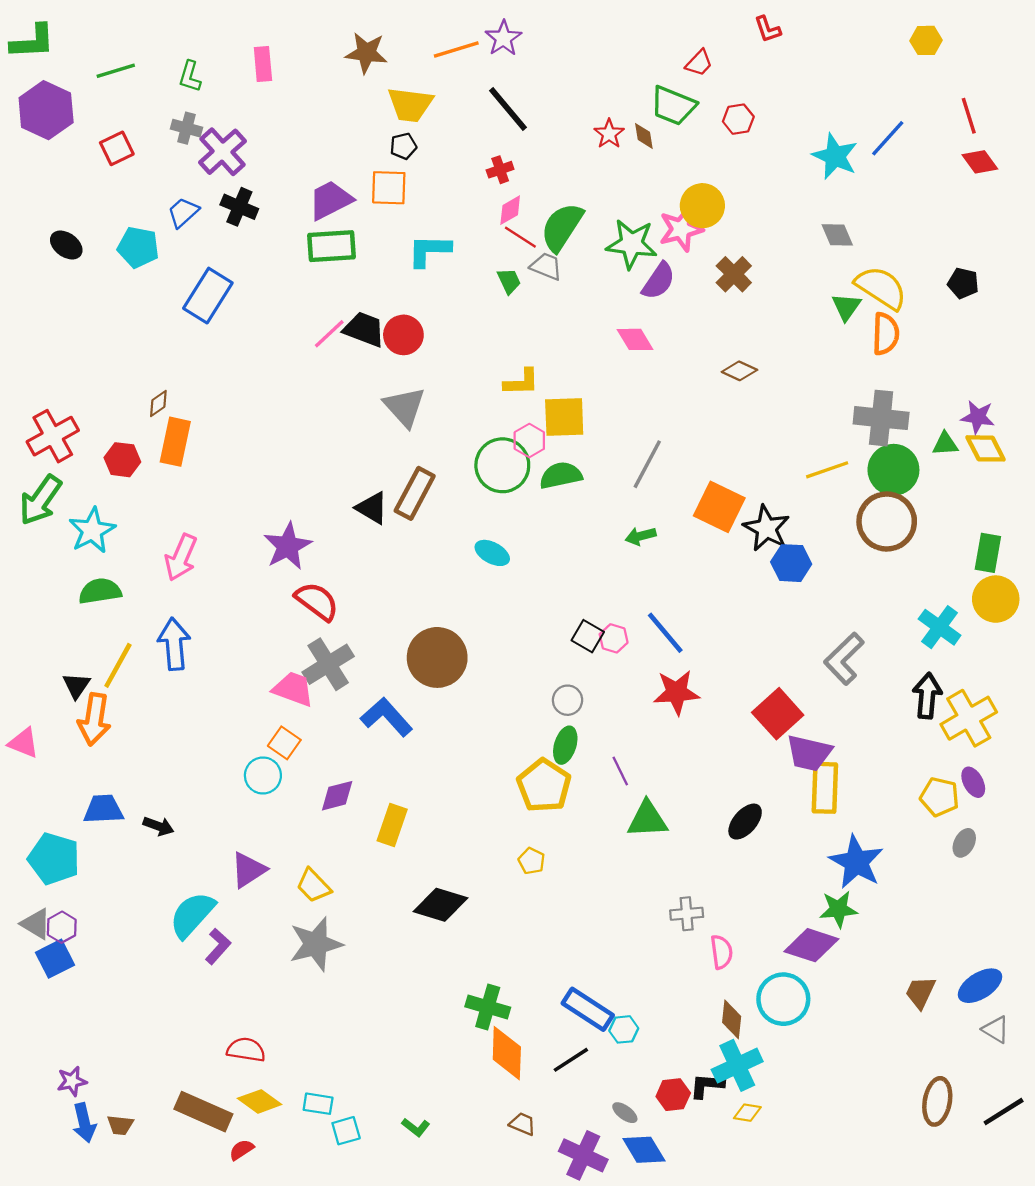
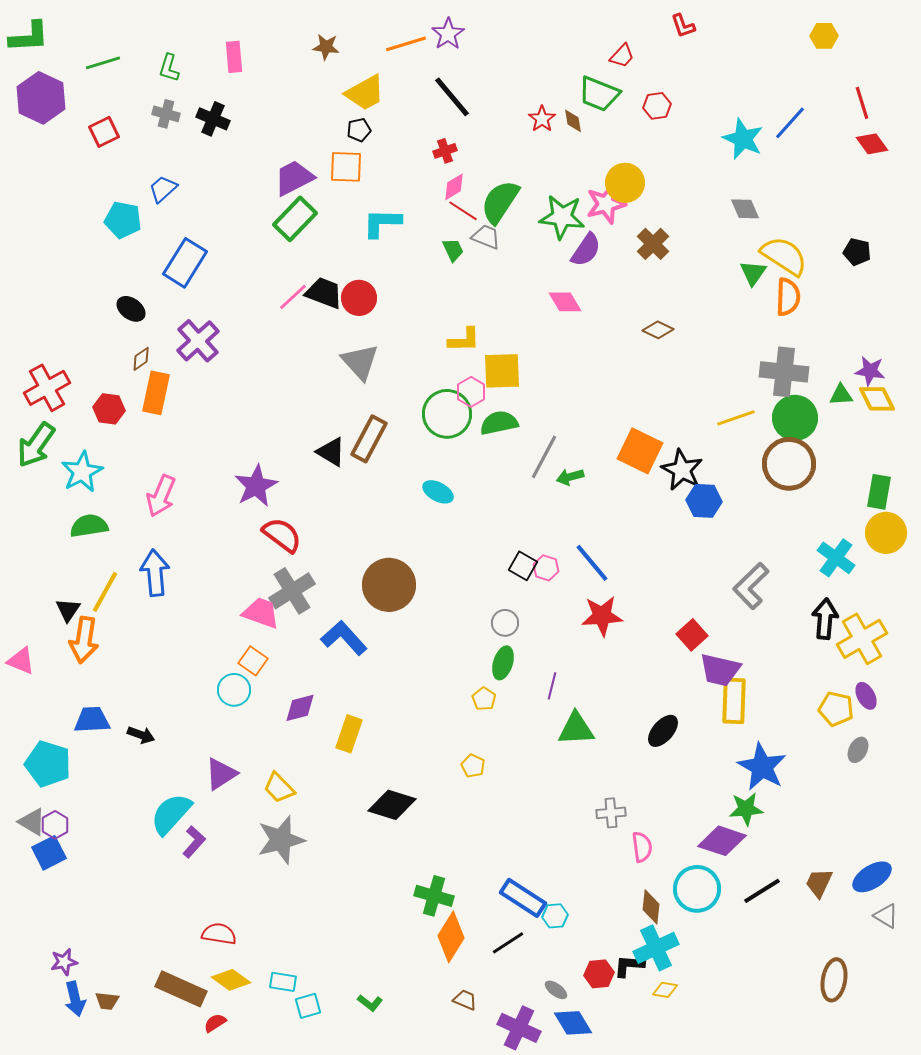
brown star: (366, 53) -> (326, 47), size x0.7
yellow trapezoid: (410, 105) -> (365, 93), turned -36
purple cross: (222, 152) -> (198, 341), moved
black cross: (239, 207) -> (213, 119), moved
black ellipse: (66, 245) -> (131, 309), moved
green rectangle: (331, 246) -> (295, 219), turned -42
gray line: (647, 464) -> (544, 457), moved
red square: (778, 714) -> (692, 635), size x0.7
purple line: (620, 771) -> (552, 686), turned 40
yellow pentagon: (544, 786) -> (484, 699), size x0.5
orange diamond: (507, 1053) -> (451, 937), turned 30
black line: (1004, 1112) -> (762, 891), moved

